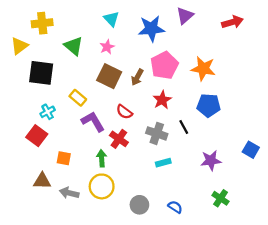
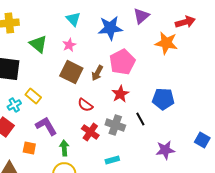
orange star: (203, 69) -> (166, 43), moved
yellow rectangle: (78, 98) -> (33, 96), moved
purple L-shape: (93, 122) -> (46, 126), moved
red cross: (119, 139) -> (90, 132), moved
cyan rectangle: (163, 163) -> (112, 160), moved

